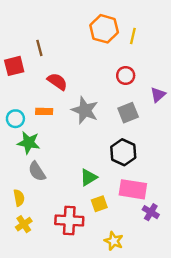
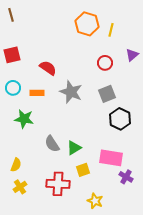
brown line: (39, 48) -> (11, 15), moved
purple triangle: (158, 95) -> (132, 55), moved
cyan circle: (15, 119) -> (13, 88), moved
black hexagon: (123, 152) -> (120, 119), moved
gray semicircle: (37, 171) -> (52, 144), moved
yellow semicircle: (19, 198) -> (16, 165), turned 32

